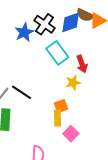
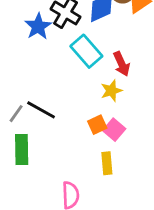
yellow rectangle: (57, 118) -> (107, 163), moved
pink square: (71, 134) -> (114, 130), moved

